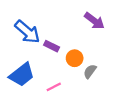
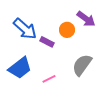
orange circle: (75, 58) -> (67, 30), moved
gray semicircle: (90, 71) -> (82, 65), size x1.6

